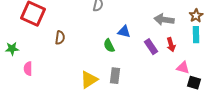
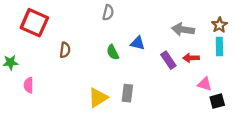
red arrow: (171, 45) -> (191, 58), turned 104
green semicircle: (109, 46) -> (113, 52), moved
black square: (194, 83) -> (217, 101), turned -32

